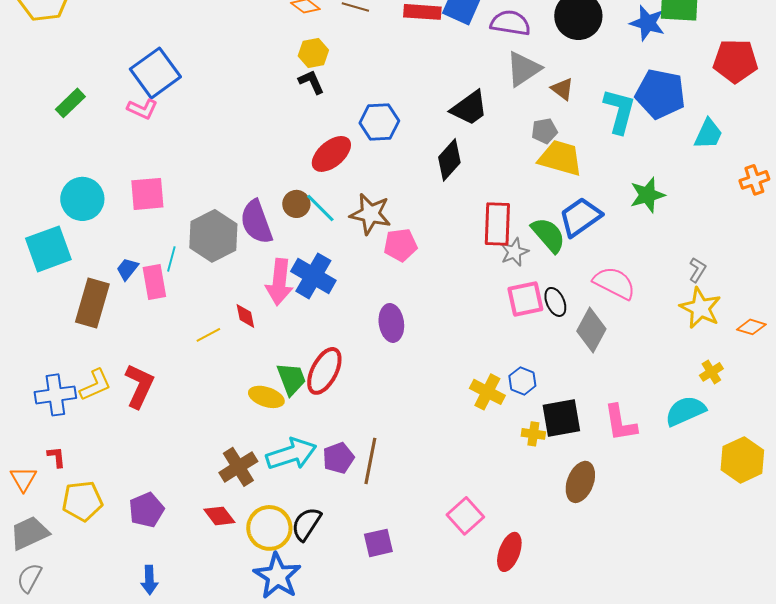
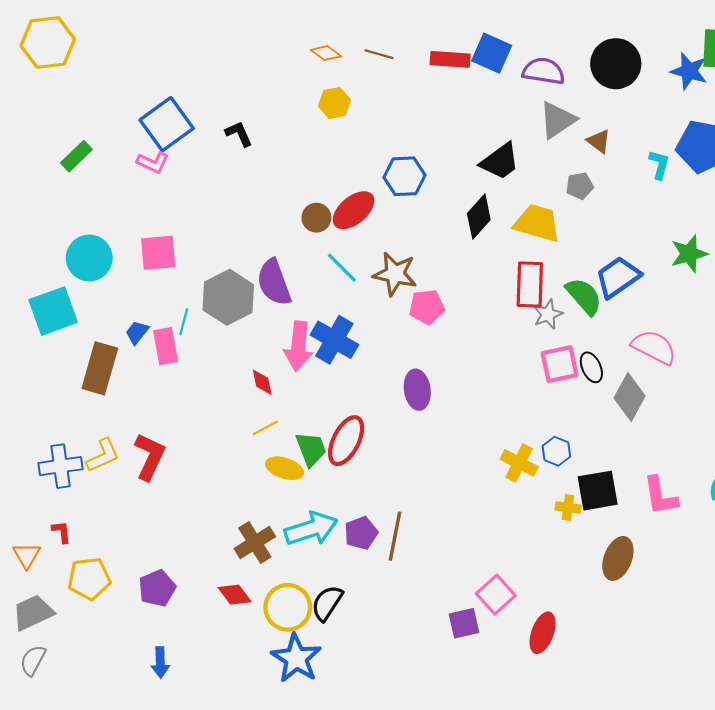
black L-shape: (311, 82) -> (239, 134), moved
cyan L-shape: (619, 111) -> (659, 165), size x0.6
yellow trapezoid: (560, 158) -> (537, 223), moved
brown circle: (296, 204) -> (316, 218), moved
yellow line: (208, 335) -> (265, 428), moved
purple square: (378, 543) -> (464, 623), moved

